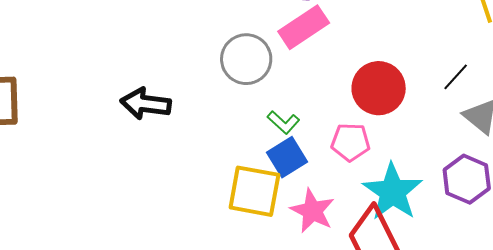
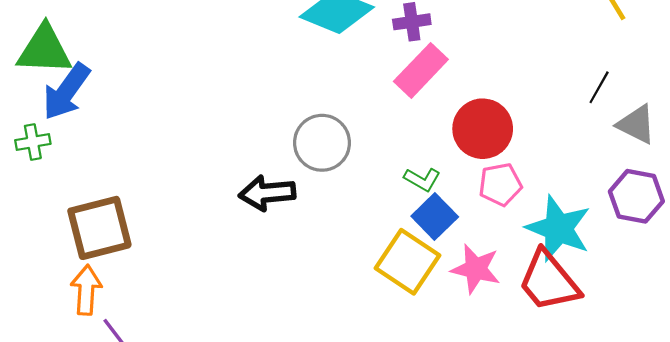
gray circle: (246, 59) -> (322, 143), moved
red circle: (379, 88) -> (483, 129), moved
yellow square: (254, 191) -> (408, 262), turned 36

